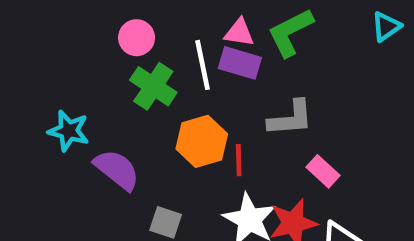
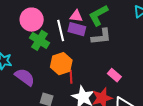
pink circle: (137, 38) -> (32, 20), size x1.5
gray L-shape: (291, 118) -> (101, 37), moved
red line: (239, 160) -> (71, 77), moved

